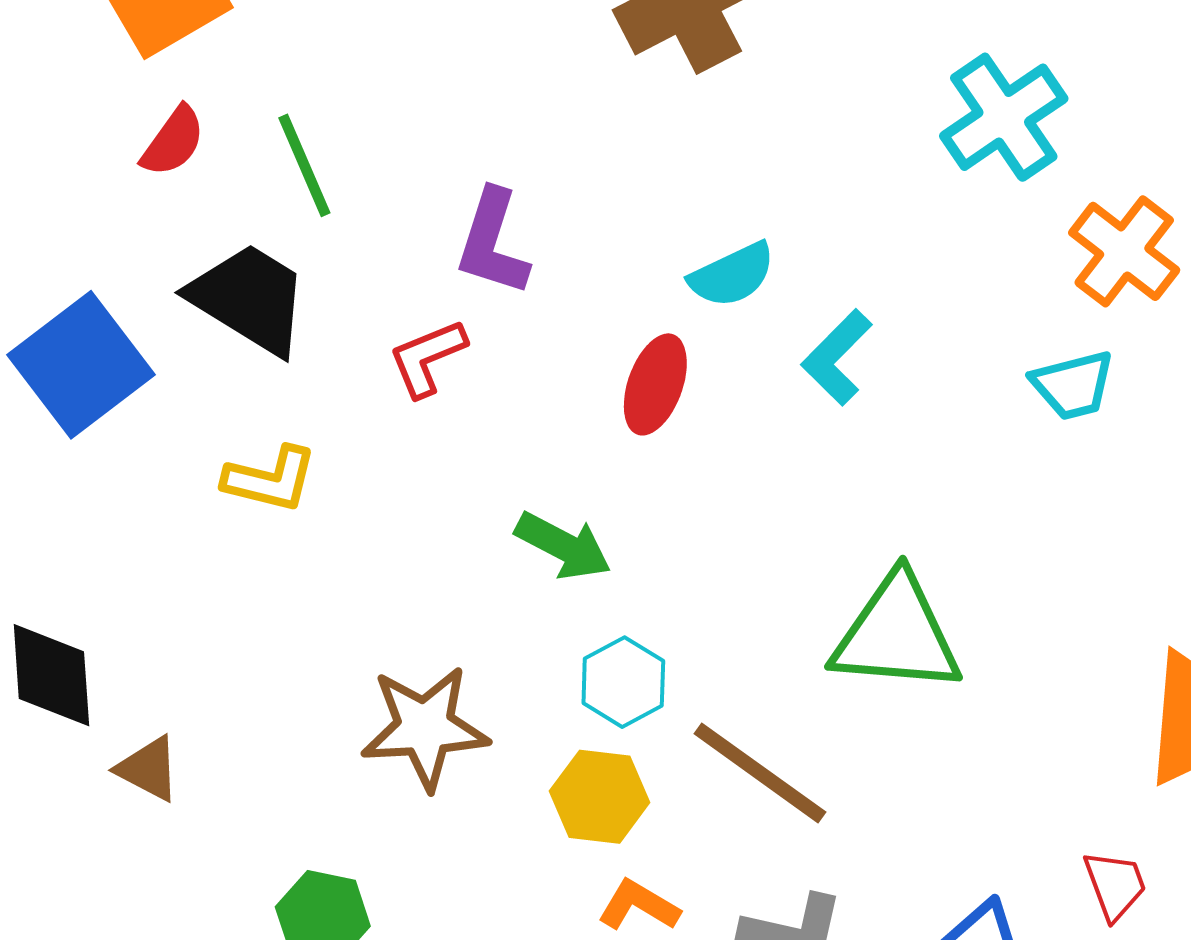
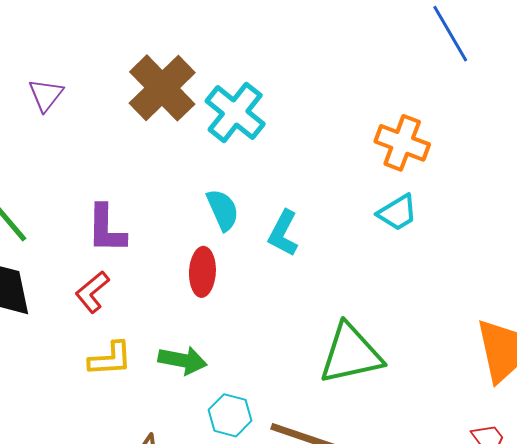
cyan cross: (1004, 117) -> (235, 112), moved
cyan semicircle: (732, 275) -> (223, 210), turned -72
yellow L-shape: (270, 479) -> (110, 359), moved

